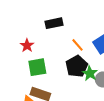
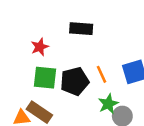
orange line: (77, 45) -> (102, 74), moved
black pentagon: (77, 66) -> (75, 81), moved

